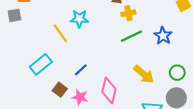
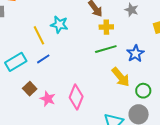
blue line: (81, 70) -> (43, 59), moved
yellow arrow: (144, 74) -> (121, 77), moved

